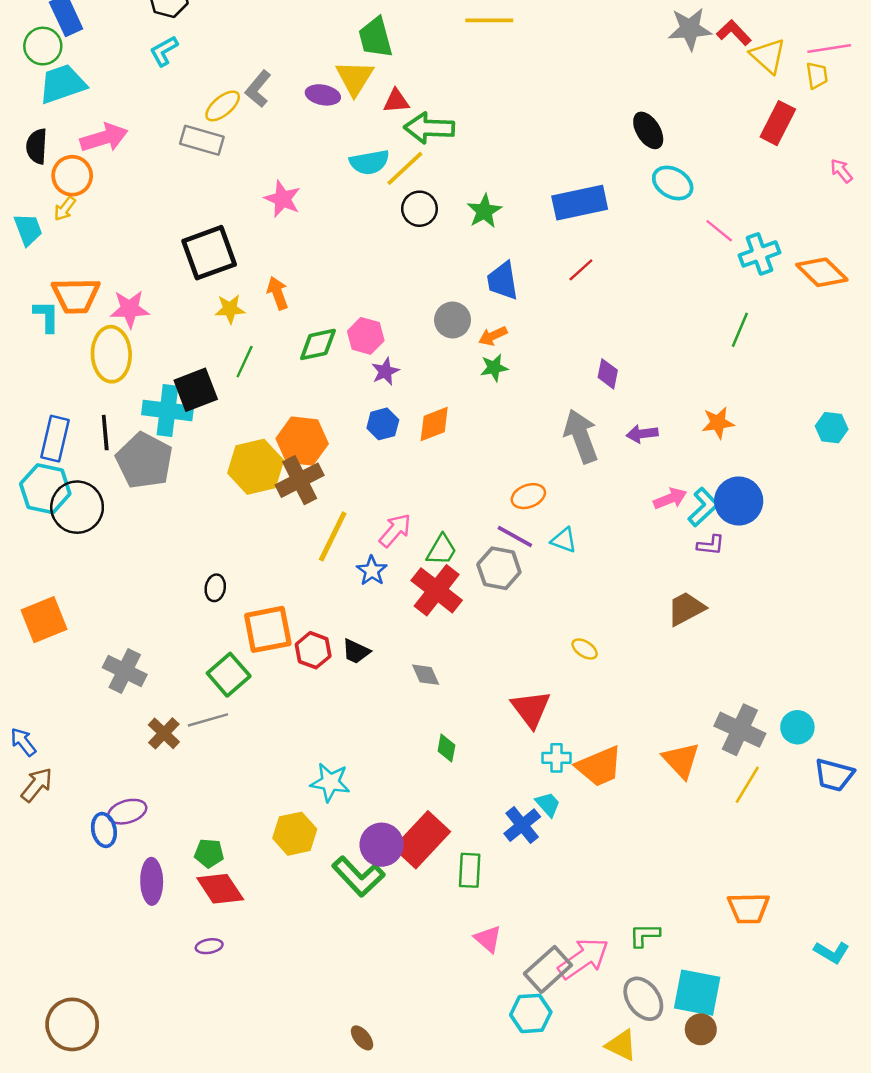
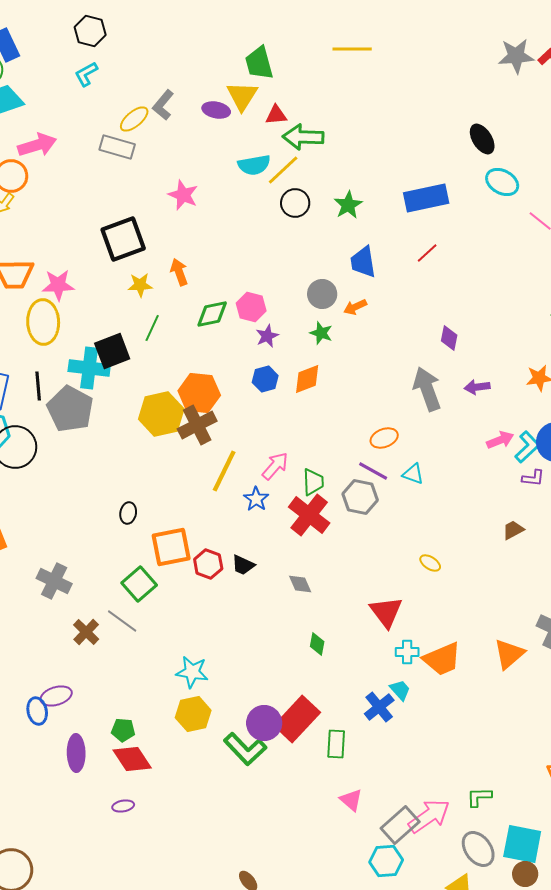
green star: (494, 368) -> (321, 333), moved, turned 30
green trapezoid: (442, 550) -> (313, 482), turned -32
brown trapezoid: (686, 609) -> (513, 530), size x0.7
gray line: (208, 720) -> (122, 621), turned 52
orange triangle: (681, 760) -> (509, 654), turned 32
cyan star: (330, 782) -> (192, 672), moved

